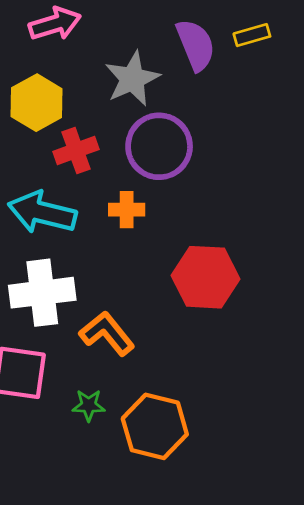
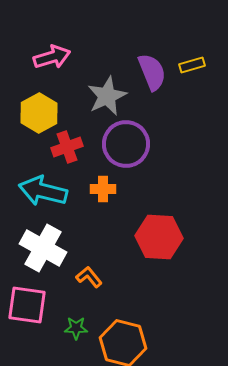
white cross: (42, 293) -> (43, 248), turned 36
orange L-shape: (107, 333) -> (89, 277), size x0.7

